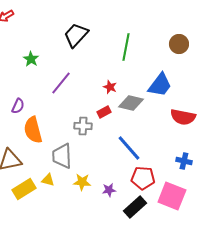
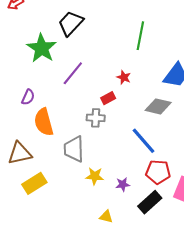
black trapezoid: (76, 35) -> (71, 23), moved
green star: (31, 59) -> (42, 48), size x1.8
gray diamond: (131, 103) -> (158, 106), moved
red rectangle: (104, 112) -> (108, 98), moved
yellow triangle: (48, 180) -> (106, 217), moved

